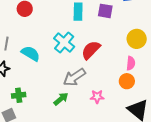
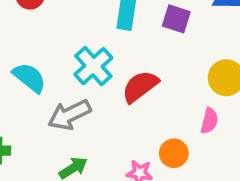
gray arrow: (74, 77) -> (69, 115), moved
orange circle: (127, 81) -> (174, 153), moved

